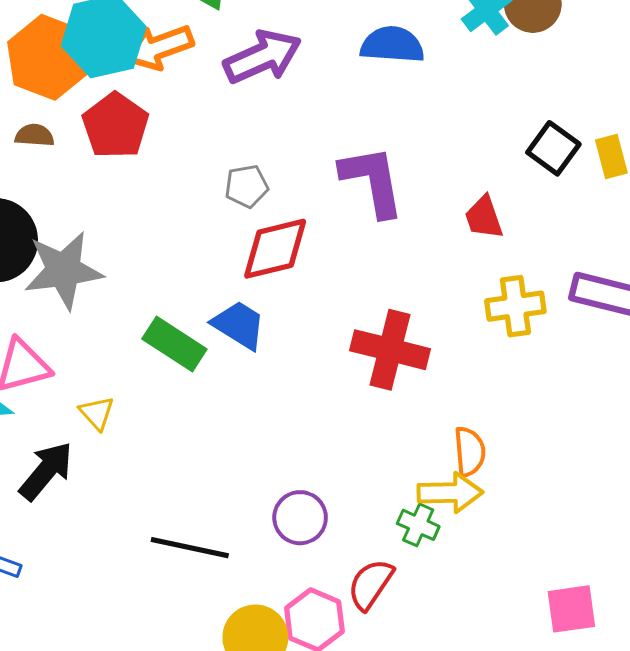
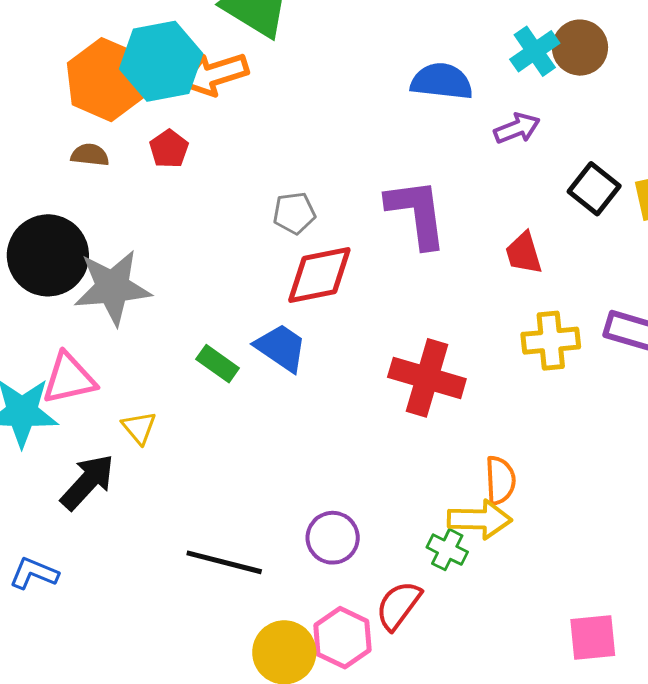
purple arrow: (262, 57) -> (517, 128), moved, size x0.6
red pentagon: (115, 126) -> (169, 149), size x0.6
green rectangle: (174, 344) -> (218, 364), size x0.7

